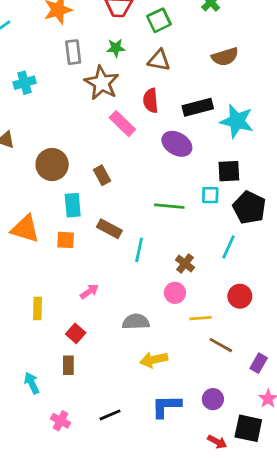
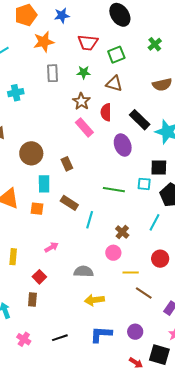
brown star: (102, 83) -> (81, 101), moved, size x0.7
black rectangle: (198, 107) -> (140, 120), turned 55
purple ellipse: (177, 144) -> (123, 145), turned 35

